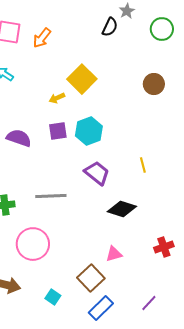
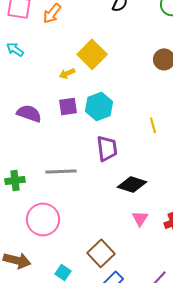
yellow line: (143, 165) -> (153, 125), moved
purple trapezoid: (97, 173) -> (107, 148), turned 44
pink triangle: (114, 254) -> (140, 218), moved, turned -42

